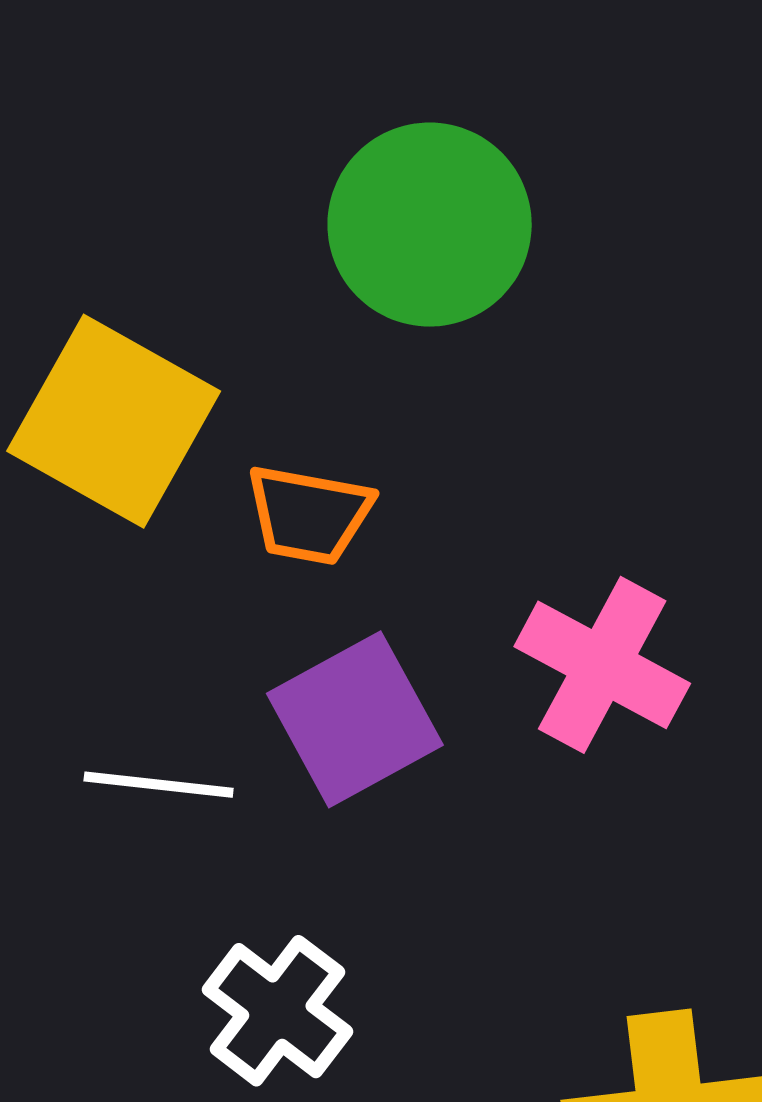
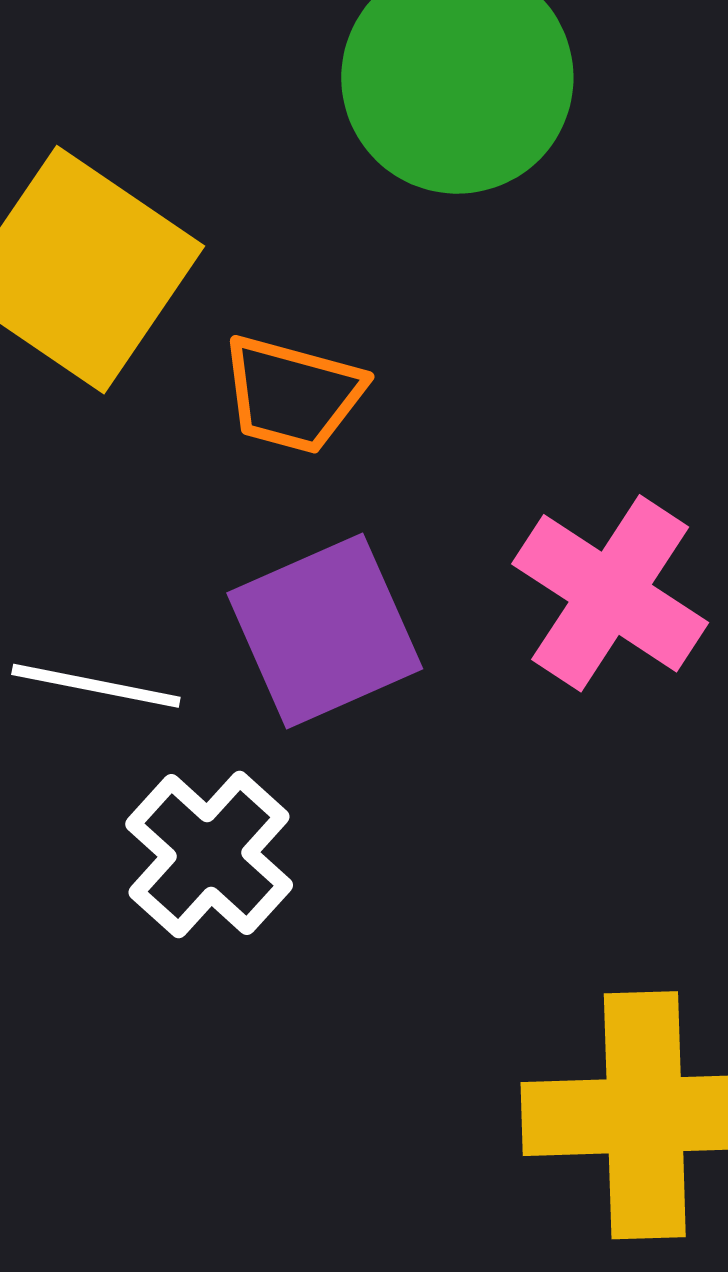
white cross: (277, 1011) -> (209, 855), moved

